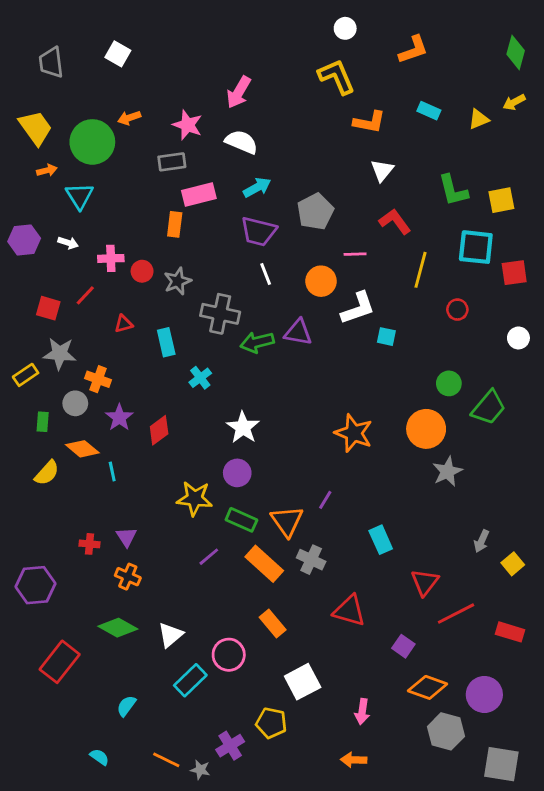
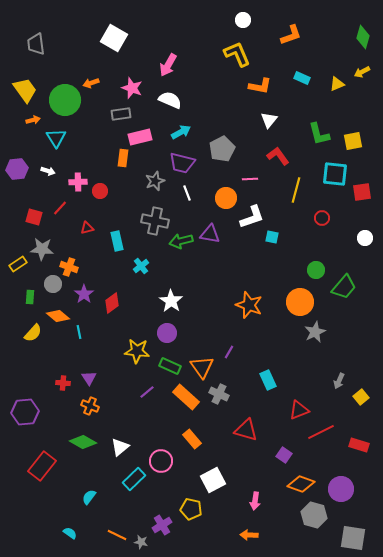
white square: (118, 54) -> (114, 38), moved, size x1.5
gray star: (178, 281) -> (155, 181), moved
red triangle: (425, 582) -> (299, 410), turned 30

